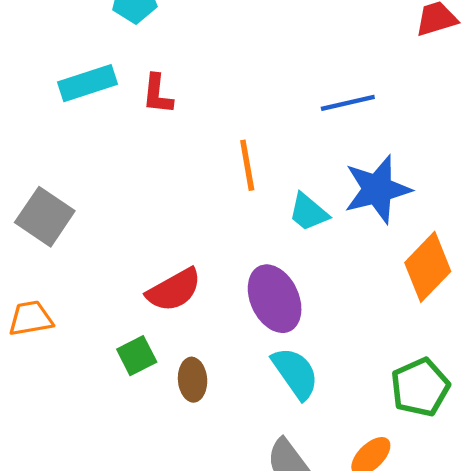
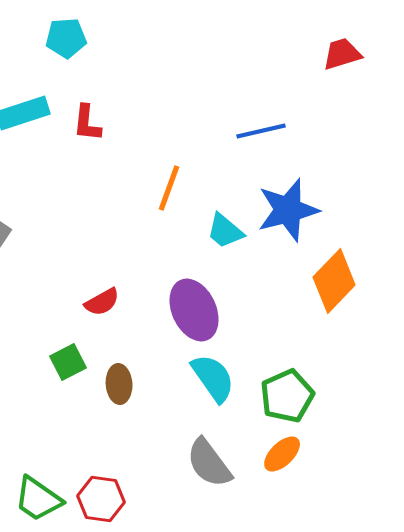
orange line: (247, 165) -> (169, 188), turned 30
red semicircle: (174, 290) -> (102, 302), size x0.7
green pentagon: (420, 387) -> (287, 396), moved

